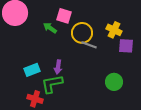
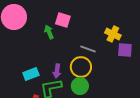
green arrow: (50, 28) -> (49, 32), turned 32
yellow circle: (82, 33) -> (81, 67), moved
green circle: (114, 82) -> (80, 86), moved

